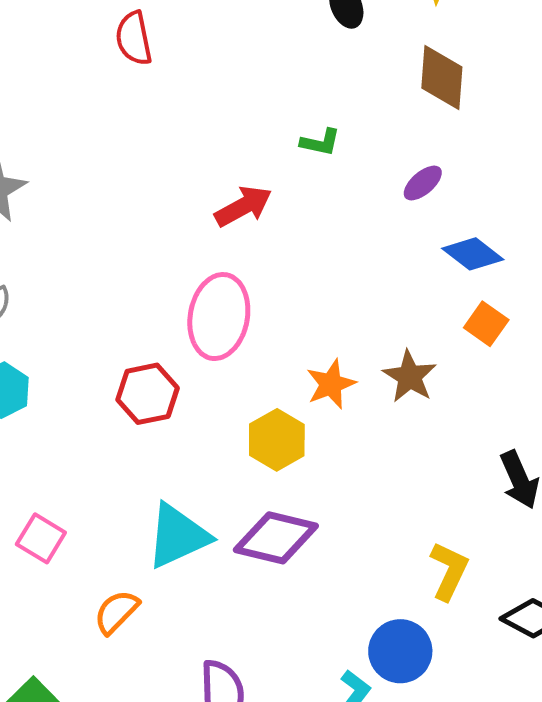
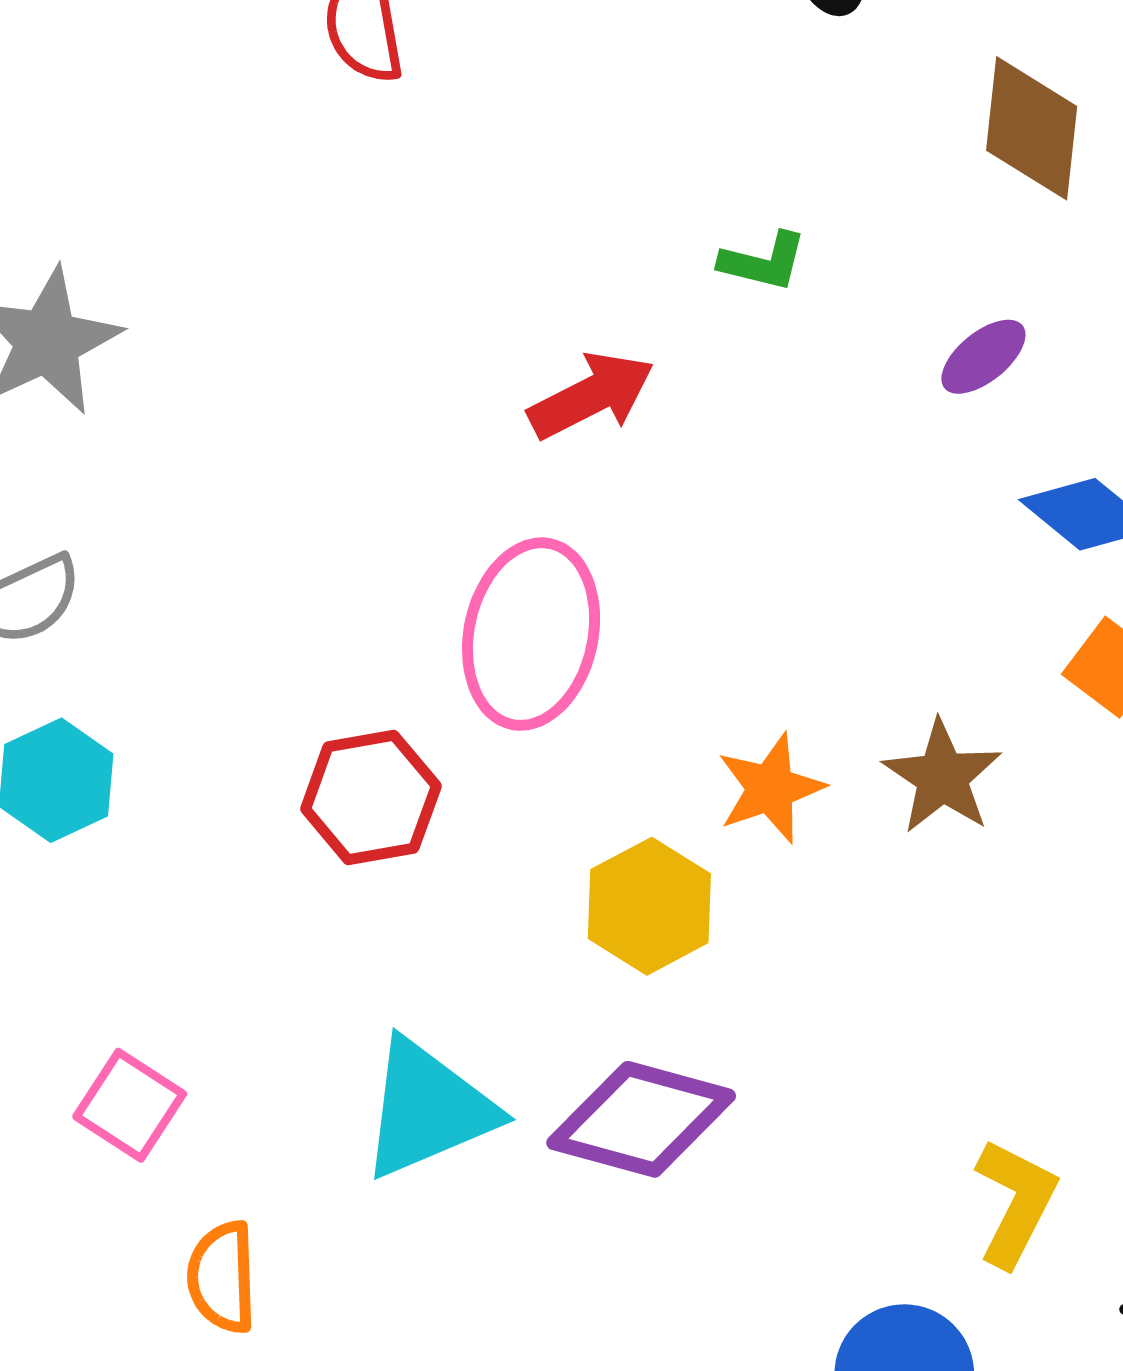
orange semicircle: (116, 612) -> (222, 1277), moved, turned -48

